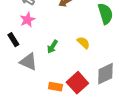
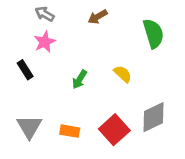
gray triangle: (28, 62) -> (29, 127), moved, turned 36
orange rectangle: (55, 87) -> (70, 131), moved

